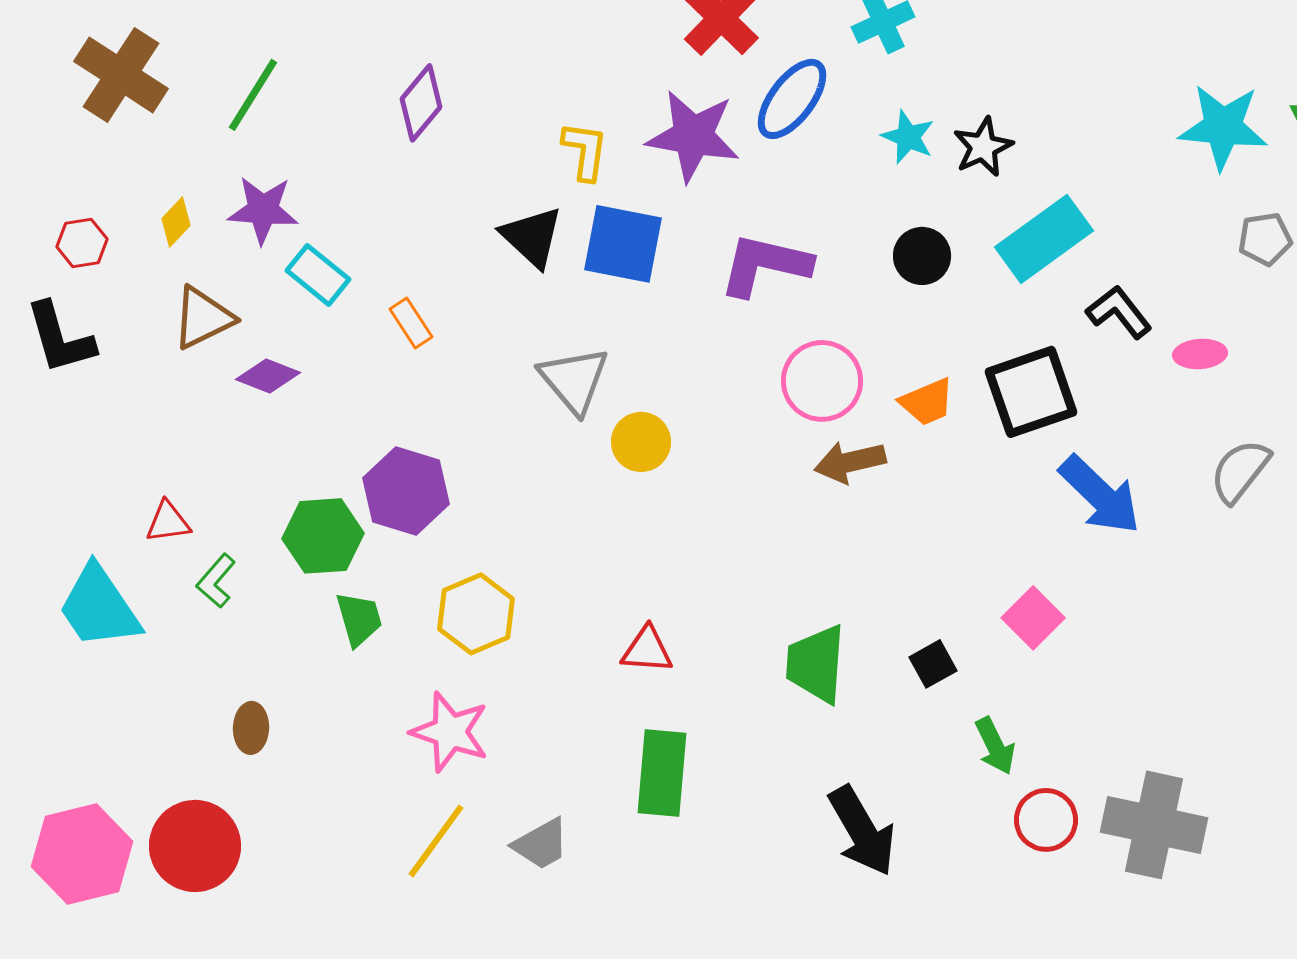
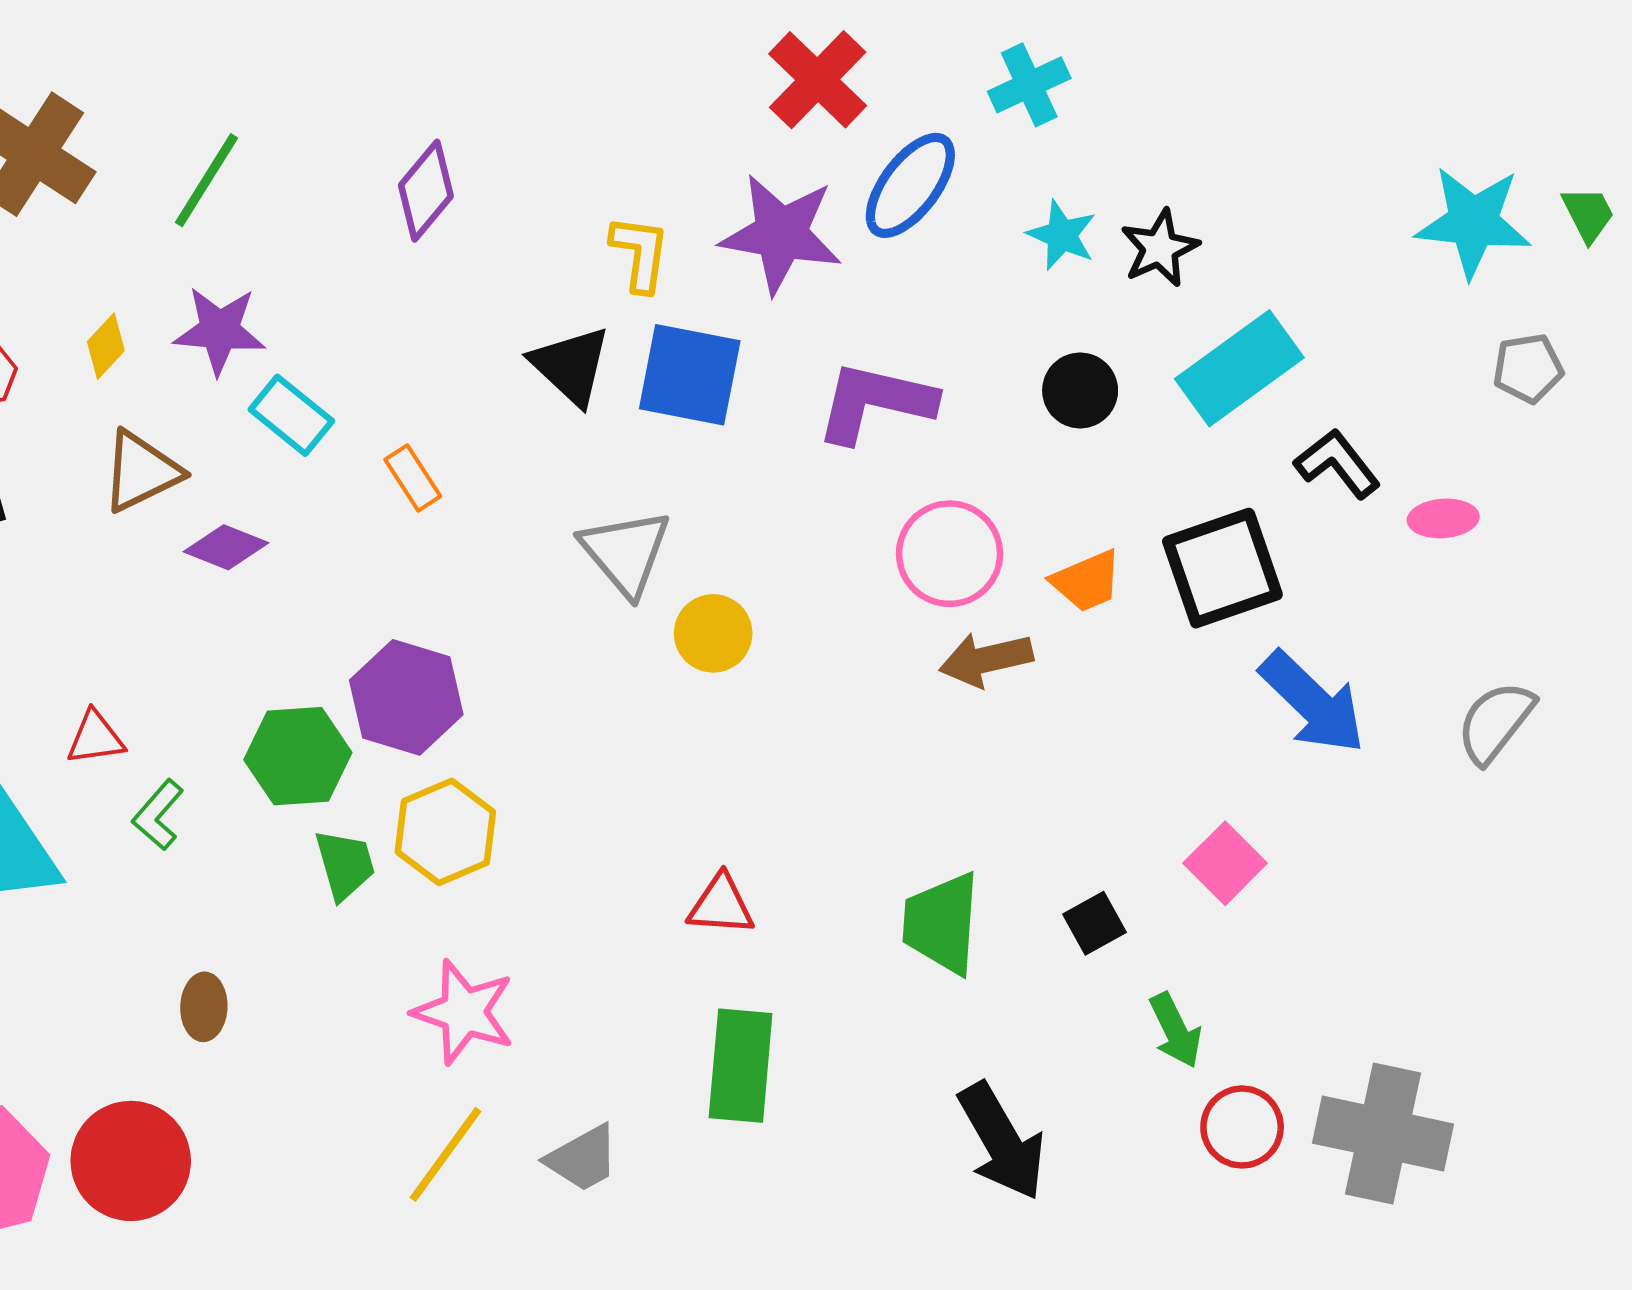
gray semicircle: (1240, 471) -> (1495, 722), moved
yellow hexagon: (476, 614) -> (445, 832), moved

